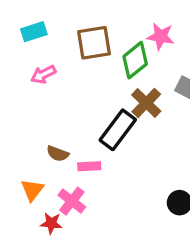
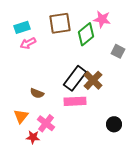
cyan rectangle: (34, 32) -> (22, 27), moved
brown cross: (146, 103) -> (93, 80), moved
pink rectangle: (89, 166) -> (75, 101), moved, size x1.5

